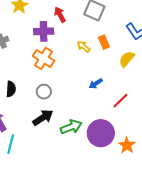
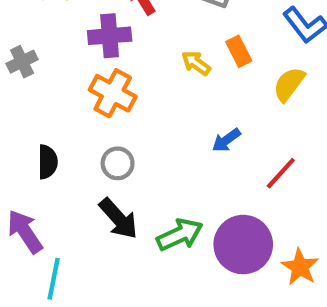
black arrow: (43, 118) -> (119, 219), turned 85

